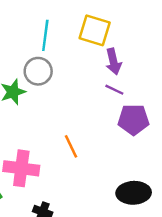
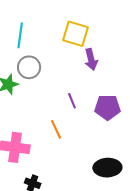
cyan line: (45, 35) -> (20, 35), moved
purple line: (114, 90) -> (72, 101), moved, turned 42

